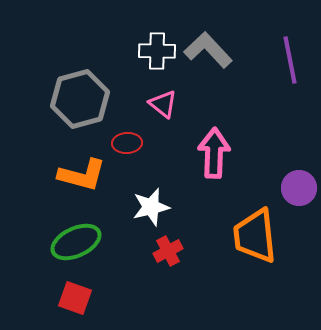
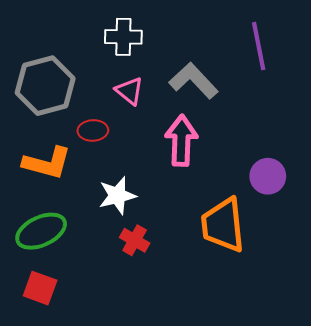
gray L-shape: (208, 50) -> (194, 81), moved
red cross: (168, 251) -> (135, 240), turned -32

